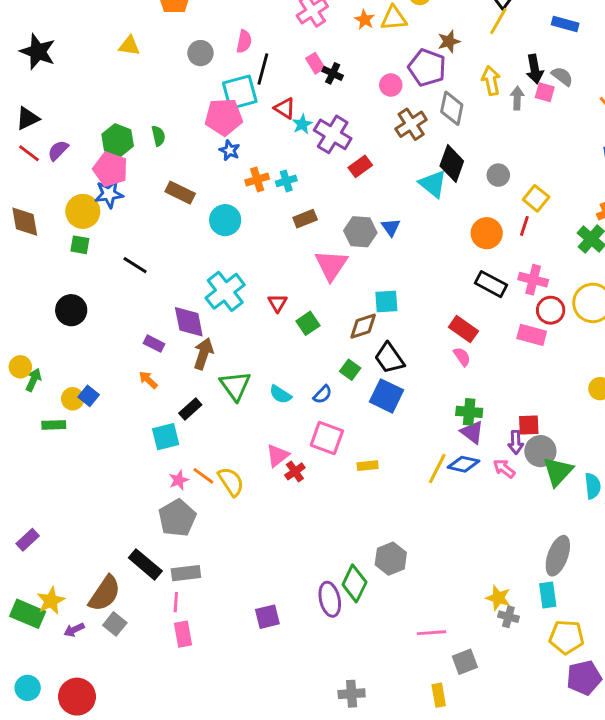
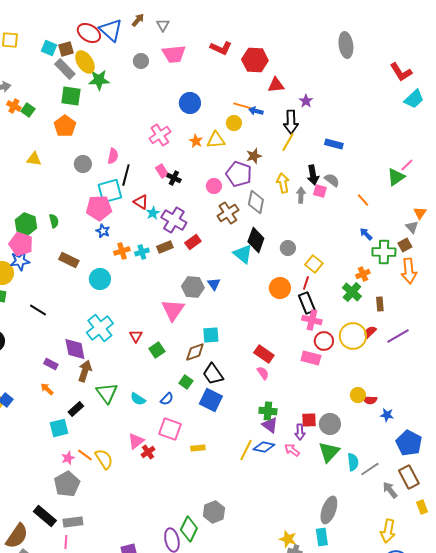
brown rectangle: (305, 219) -> (165, 247), moved
black rectangle: (491, 284) -> (307, 303), moved, turned 40
gray circle: (540, 451) -> (330, 424), moved

